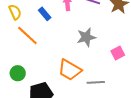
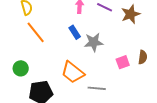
blue rectangle: (45, 14) -> (75, 32), moved

